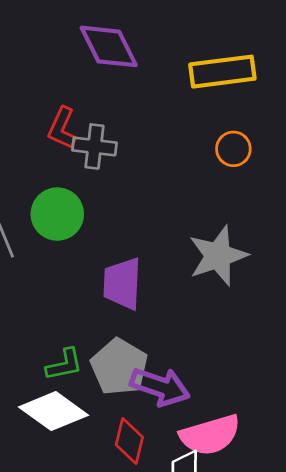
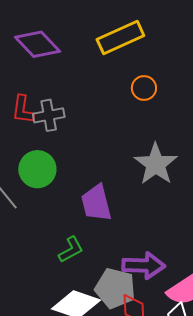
green L-shape: (64, 365) -> (71, 250), moved
gray pentagon: (119, 367) -> (115, 288), moved

